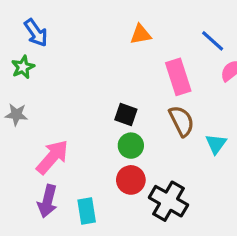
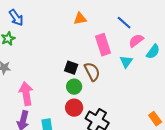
brown semicircle: (182, 121) -> (92, 72), moved
cyan triangle: (216, 144) -> (126, 62), moved
pink arrow: (52, 157) -> (26, 94), turned -50

